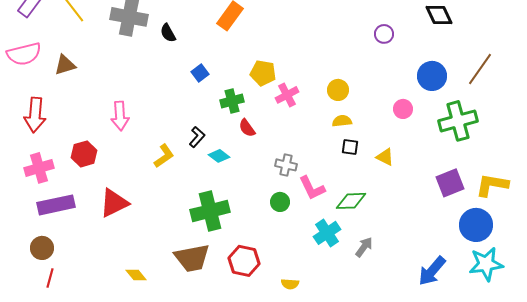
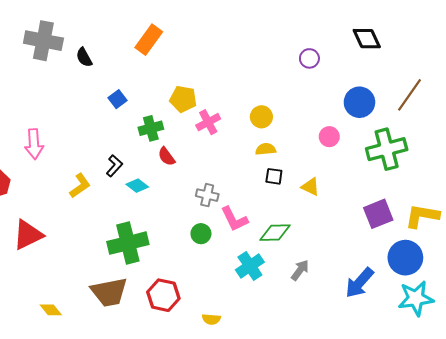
gray arrow: (364, 247) -> (300, 270), moved
blue arrow: (432, 271) -> (359, 283), moved

